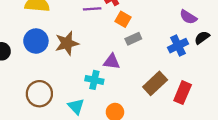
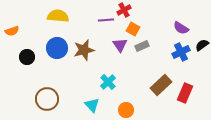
purple semicircle: (188, 17) -> (181, 28), moved
purple triangle: (112, 62) -> (120, 45), moved, turned 49
cyan cross: (94, 80) -> (108, 82), turned 35
brown circle: (39, 94) -> (47, 99), moved

